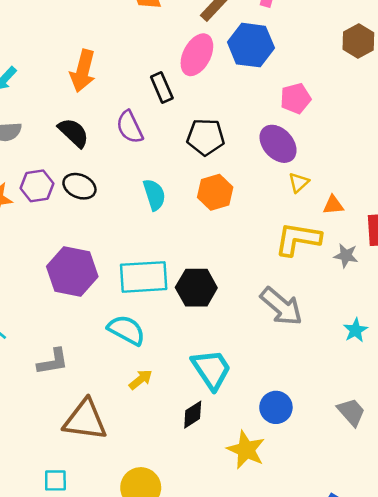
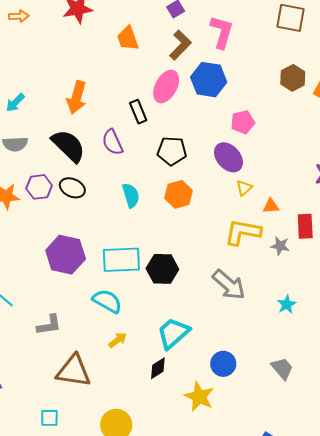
black semicircle: (74, 133) -> (68, 146), size x1.4
cyan trapezoid: (211, 369) -> (173, 333), turned -99

